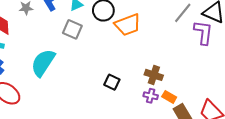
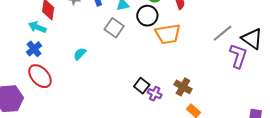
cyan semicircle: (43, 63) -> (80, 54), size x0.5
purple cross: (151, 96) -> (155, 94), moved

